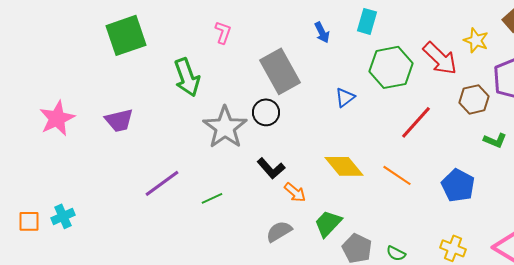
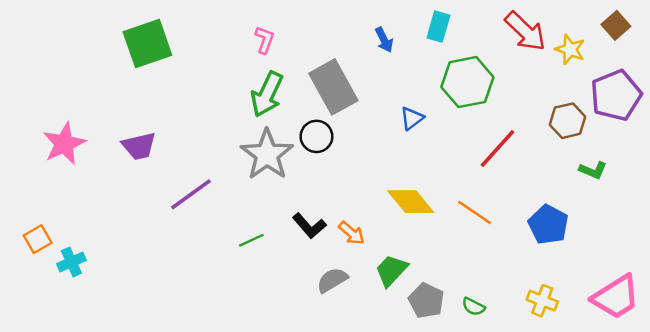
red arrow: (440, 58) -> (525, 31), moved
green arrow: (187, 77) -> (267, 94), moved, turned 45
black L-shape: (271, 168) -> (309, 226), moved
purple line: (162, 183) -> (191, 194), moved
orange square: (29, 221) -> (38, 239), moved, turned -30

